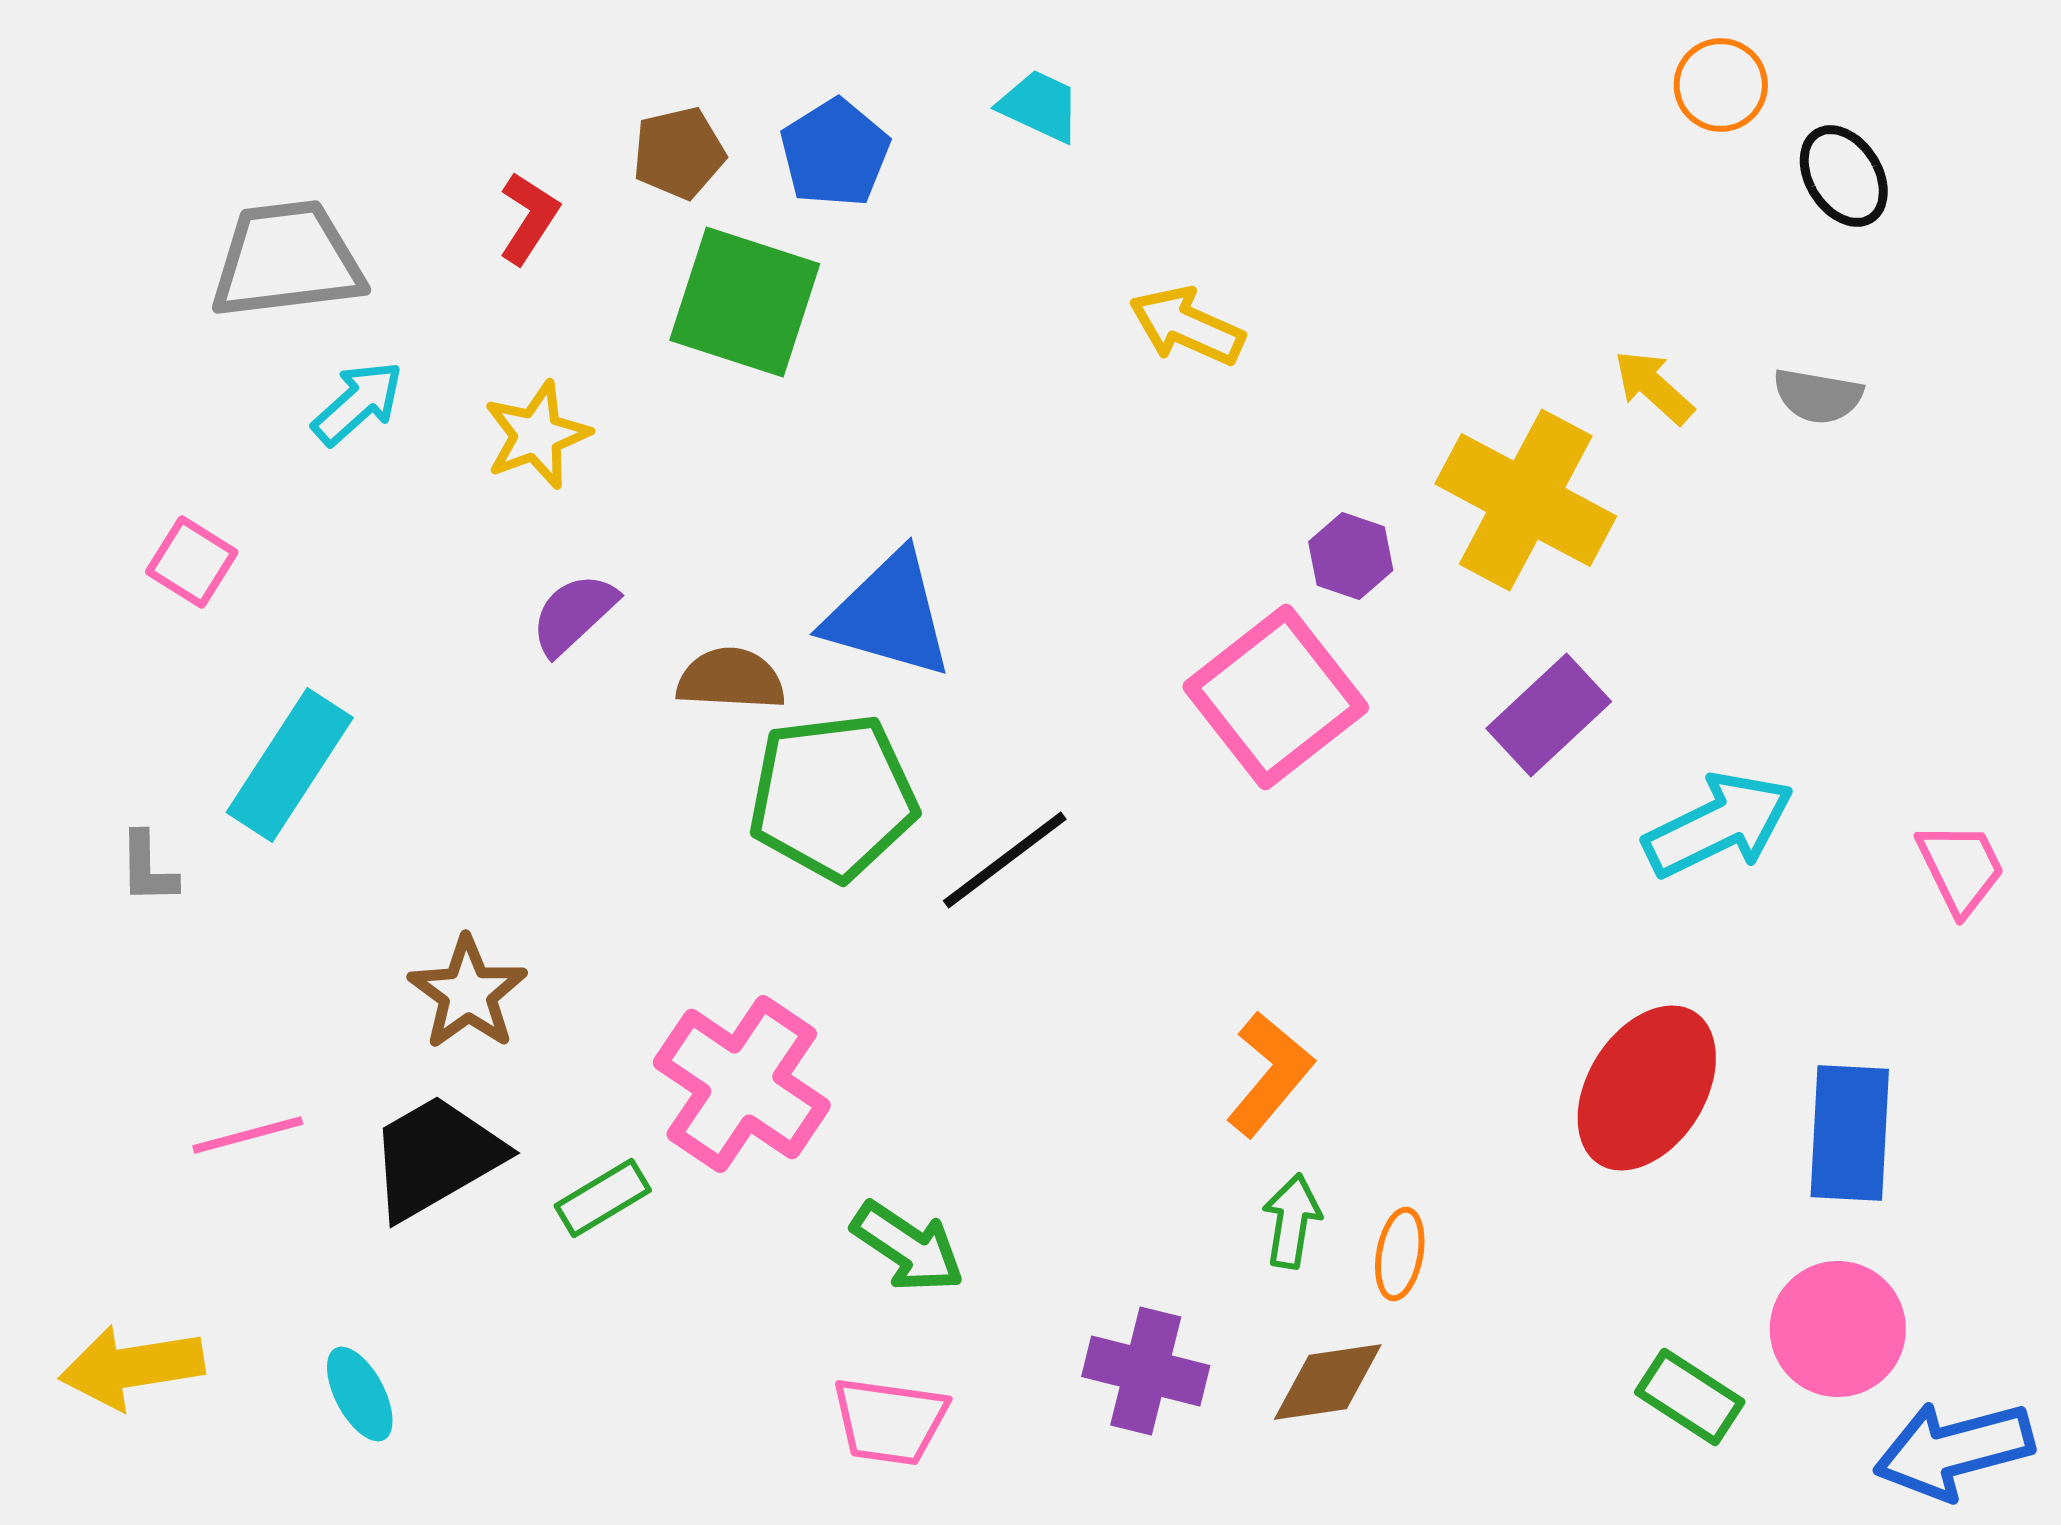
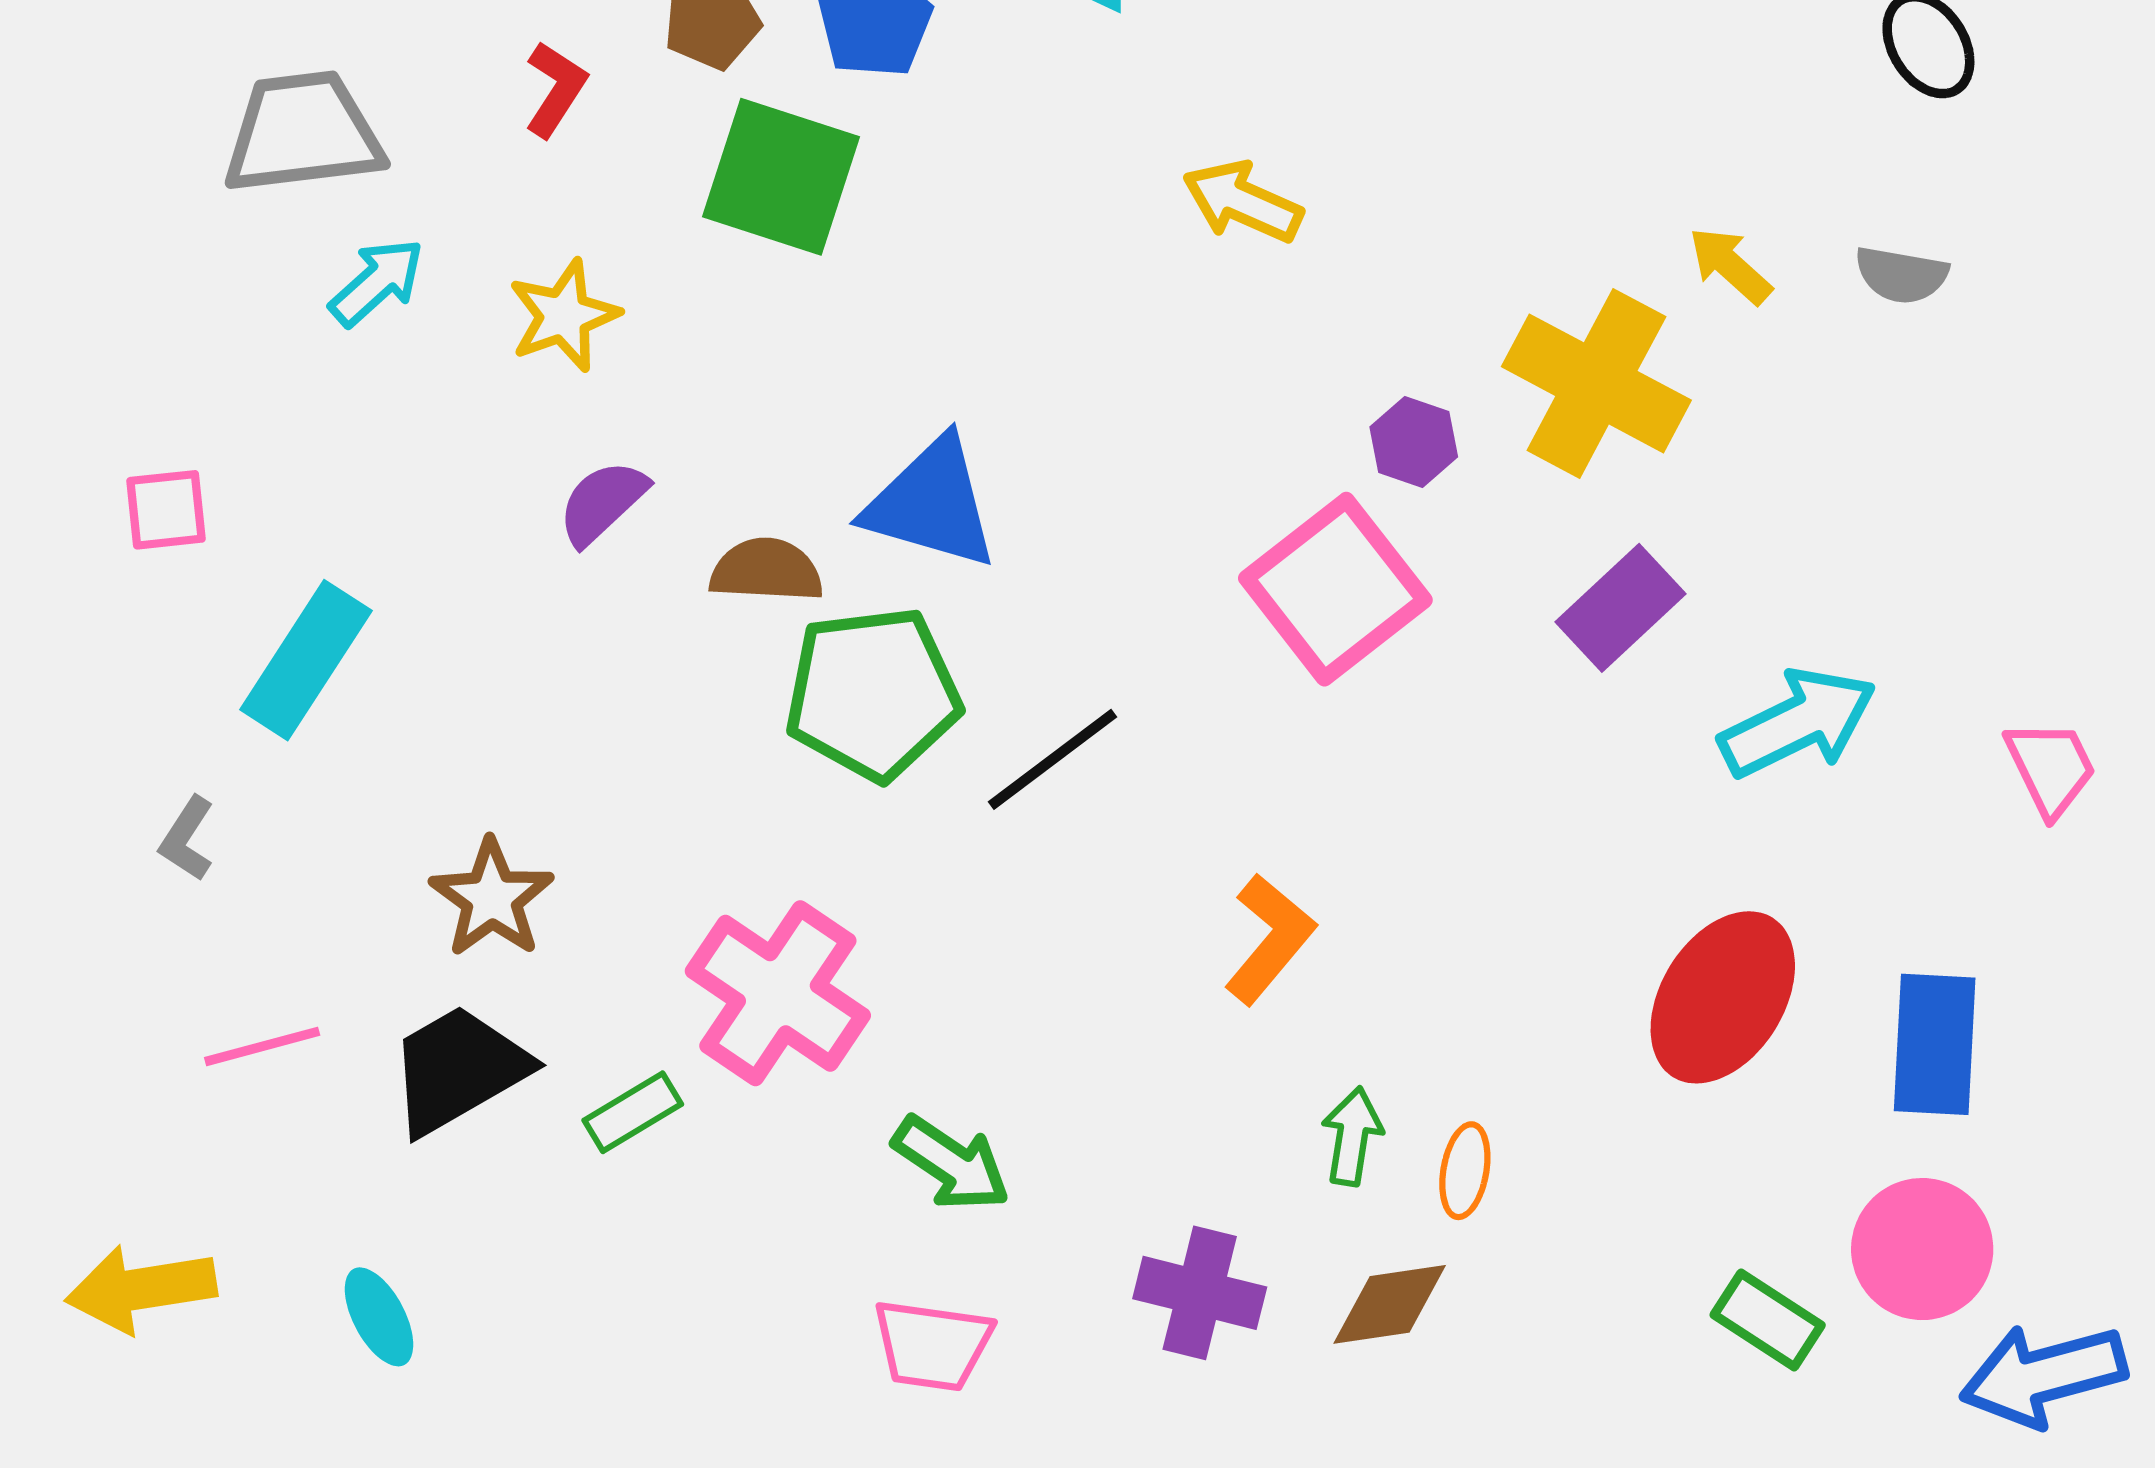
pink square: (192, 562) -> (166, 510), moved, turned -38
gray L-shape: (148, 868) -> (187, 839), moved, turned 34
orange L-shape: (1270, 1074) -> (1270, 939), moved

